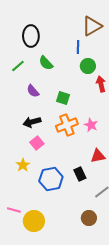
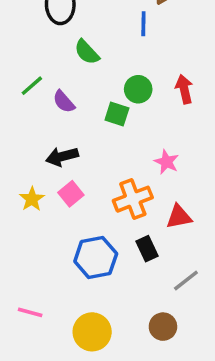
green line: (18, 66) -> (32, 86), moved
green circle: (88, 66) -> (138, 89), moved
orange cross: (67, 125) -> (133, 199), moved
yellow star: (23, 165) -> (32, 199), moved
yellow circle: (34, 221) -> (92, 332), moved

